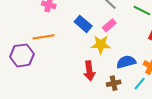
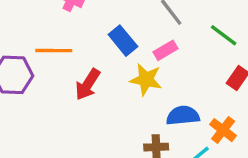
red arrow: (89, 71) -> (88, 84), moved, turned 30

